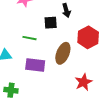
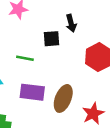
brown ellipse: (63, 53) -> (63, 98), moved

